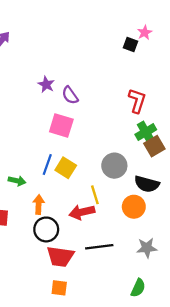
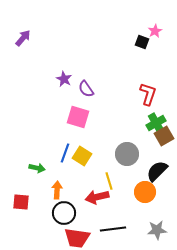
black semicircle: (147, 184) -> (157, 171), turned 120

